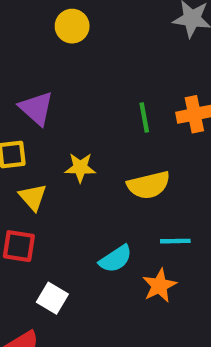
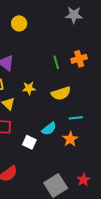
white square: (52, 298) -> (29, 142), moved

